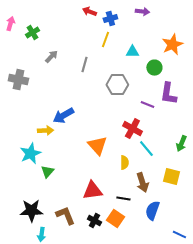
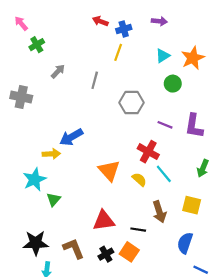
pink arrow: (10, 24) -> (21, 23), moved, turned -56
cyan triangle: (132, 52) -> (163, 56), moved, turned -32
purple L-shape: (168, 94) -> (194, 126), moved
yellow semicircle: (124, 163) -> (139, 179), moved, turned -48
blue semicircle: (152, 211) -> (185, 243), moved
black cross: (94, 221) -> (106, 254), turned 32

